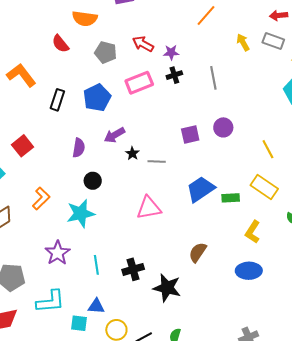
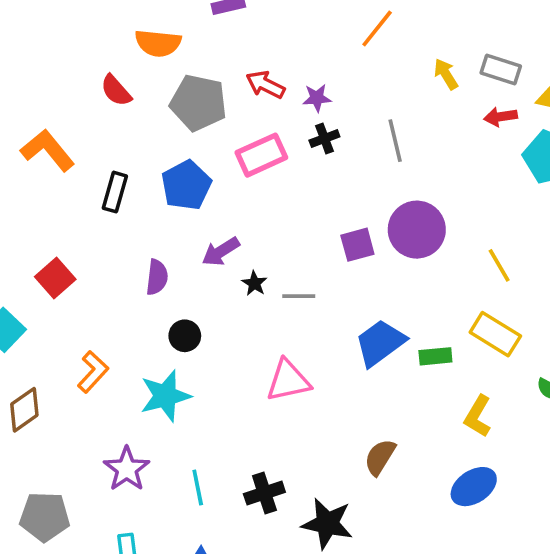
red arrow: (279, 15) -> (500, 117), moved
gray pentagon: (106, 52) -> (198, 103), size x1.4
purple circle: (223, 127) -> (417, 230), size x1.6
blue ellipse: (249, 271) -> (474, 487), turned -30

